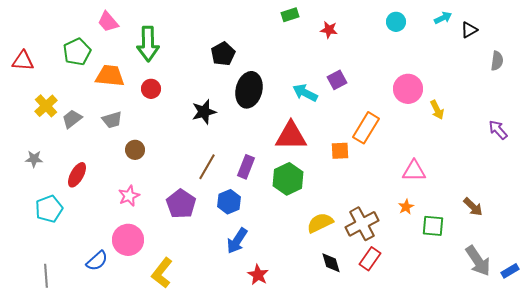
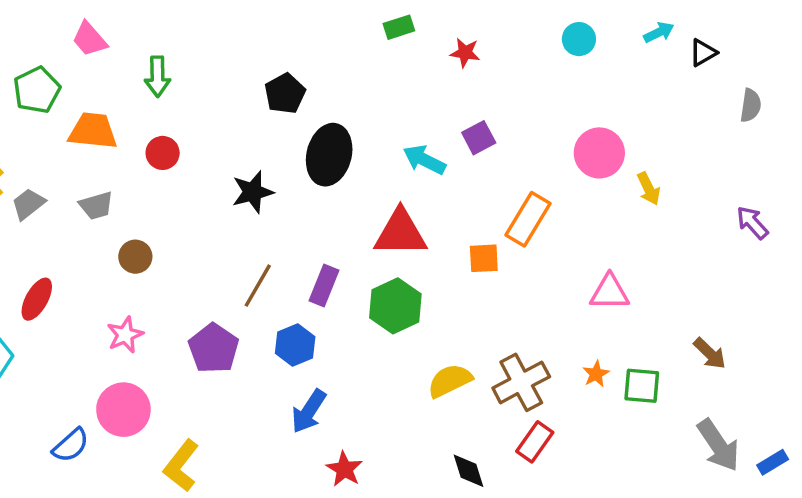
green arrow: (148, 44) -> (157, 76), size x0.7
orange star: (406, 207) -> (596, 374), moved
black diamond: (331, 263) -> (468, 471), moved

